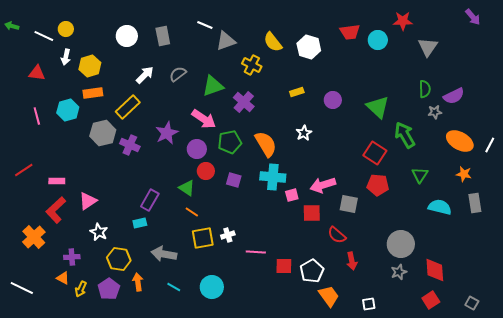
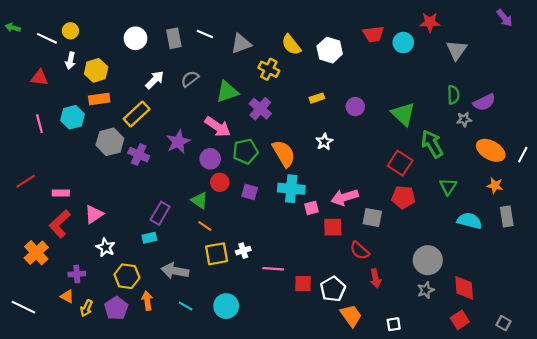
white line: (205, 25) -> (205, 34), moved

